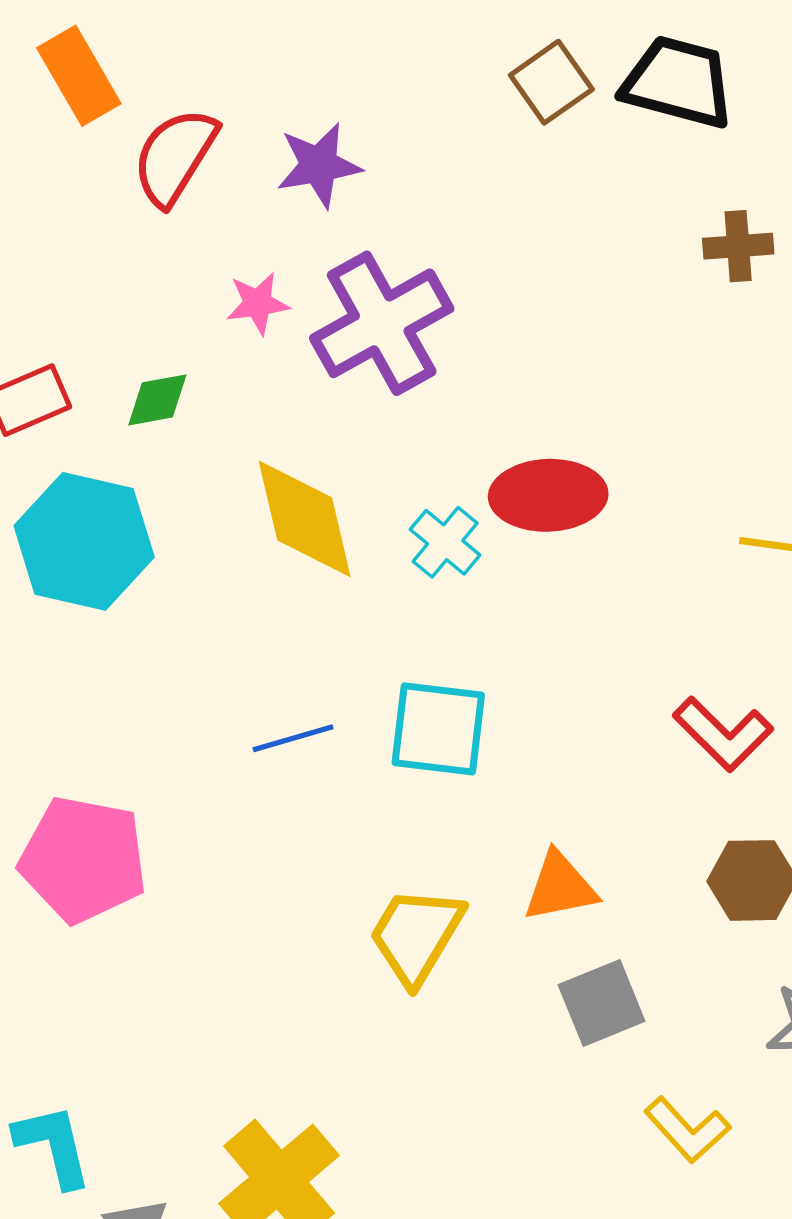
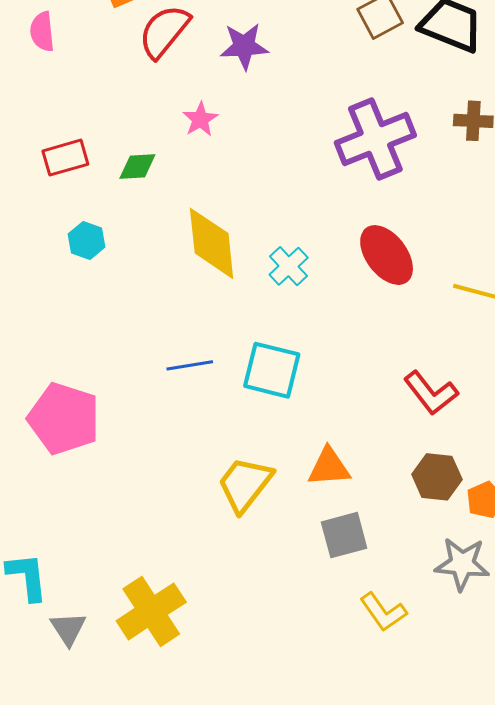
pink star: (258, 303) -> (200, 119), turned -30
purple cross: (382, 323) -> (375, 139), moved
red ellipse: (548, 495) -> (387, 255), moved, turned 48
cyan hexagon: (84, 541) -> (87, 241), size x0.5

